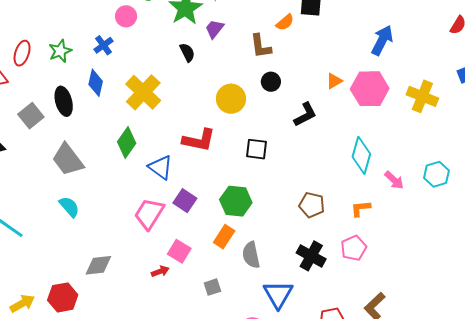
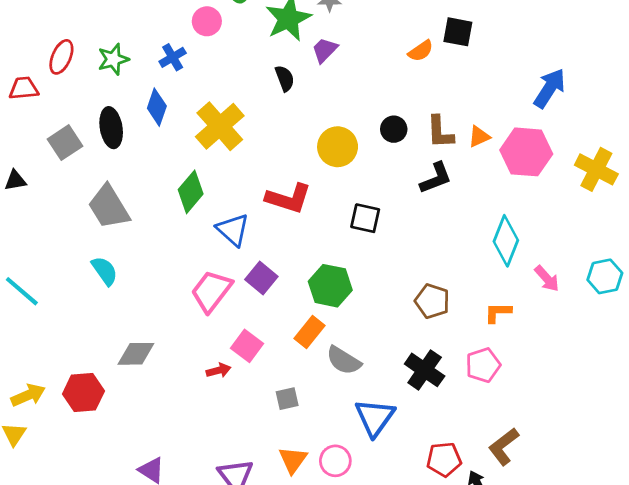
brown L-shape: (261, 46) -> (440, 132), moved
gray semicircle: (251, 255) -> (344, 360), turned -52

